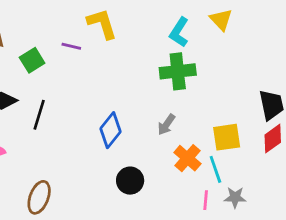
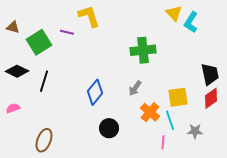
cyan L-shape: (179, 32) -> (191, 22), moved
green square: (32, 60) -> (39, 42), size x1.4
gray star: (235, 197) -> (195, 131), moved

